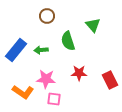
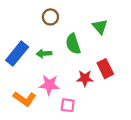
red rectangle: (110, 80) -> (105, 69), moved
pink square: (54, 99) -> (68, 105), moved

